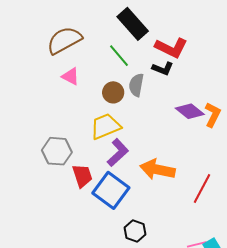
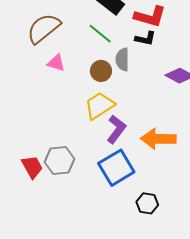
gray hexagon: (57, 151) -> (59, 161), moved
red trapezoid: (82, 176) -> (32, 167), moved
blue square: (111, 190) -> (116, 168), turned 33

